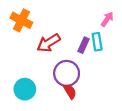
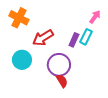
cyan rectangle: (97, 42) -> (86, 37), turned 35
cyan circle: (25, 89) -> (22, 60), moved

